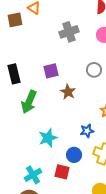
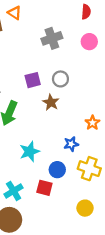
gray circle: (94, 70) -> (60, 79), moved

